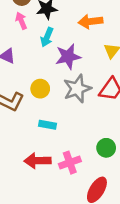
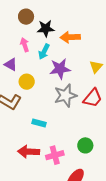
pink arrow: (21, 21) -> (25, 45), moved
orange arrow: (91, 21) -> (70, 37), moved
yellow circle: (40, 89) -> (27, 82), moved

